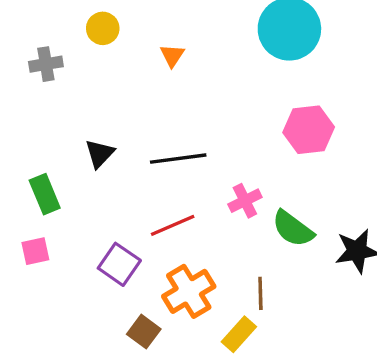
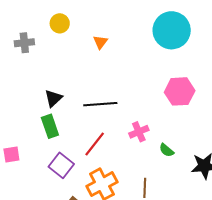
green rectangle: (45, 194) -> (50, 126), moved
red line: (173, 225) -> (95, 144), turned -32
green semicircle: (293, 229) -> (167, 150), size x0.6

